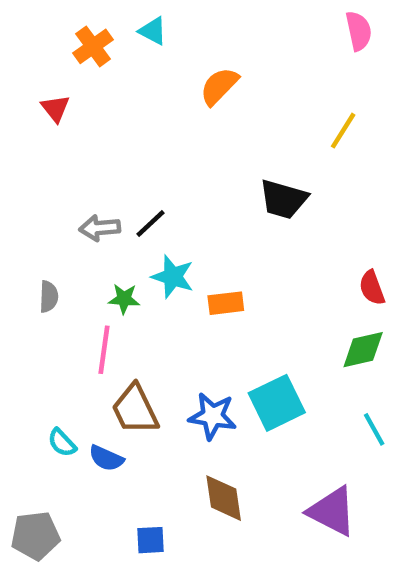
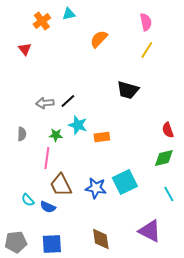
cyan triangle: (153, 31) -> (69, 14), turned -40
pink semicircle: (359, 31) -> (146, 22), moved
yellow line: (343, 131) -> (147, 50), moved
brown diamond: (224, 498) -> (101, 239), moved
blue square: (151, 540) -> (52, 244), moved, size x1.5

